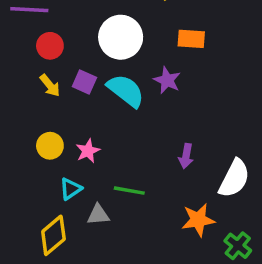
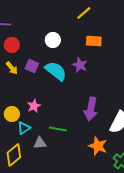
white circle: (121, 37) -> (53, 40), size x0.6
yellow circle: (50, 146) -> (12, 114), moved
purple arrow: (186, 156) -> (91, 109), size x1.6
orange star: (198, 220) -> (98, 146), turned 30

